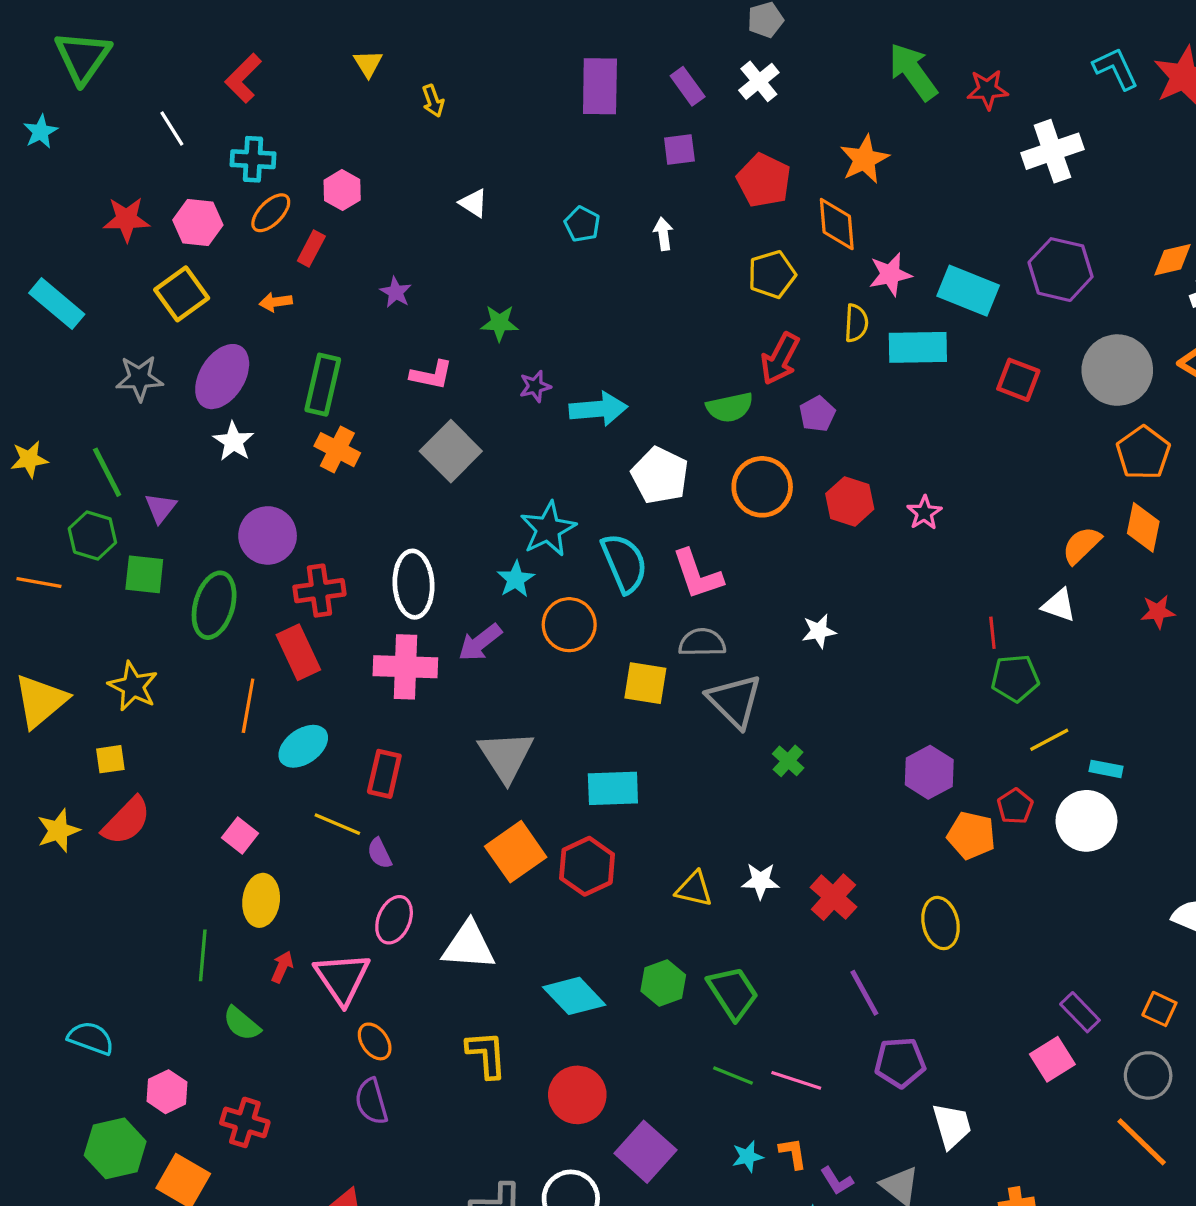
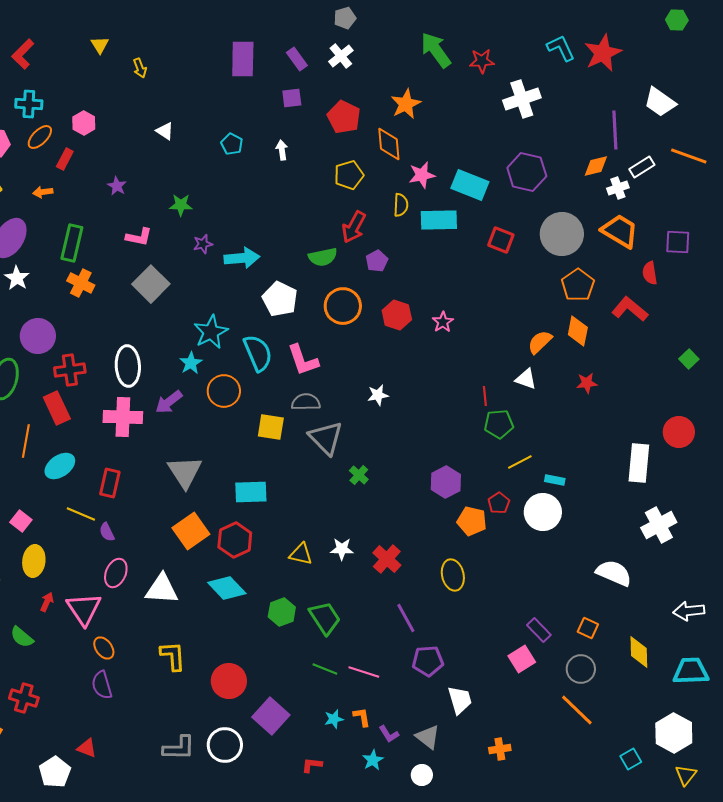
cyan diamond: (574, 996) -> (227, 588), moved

